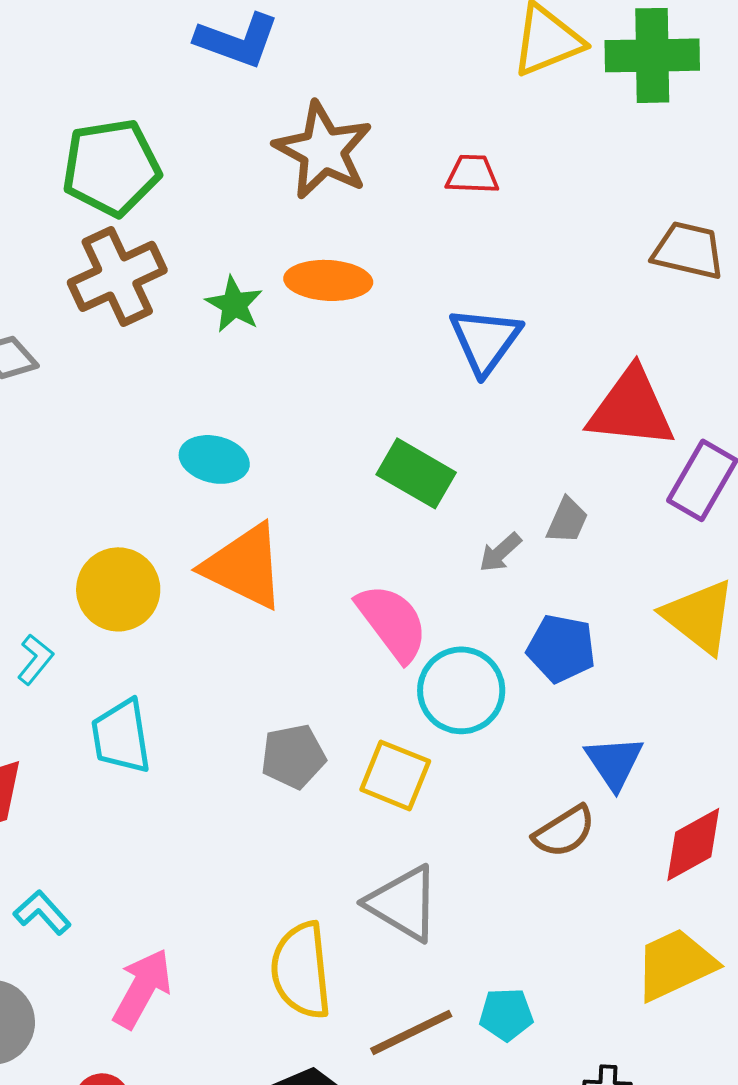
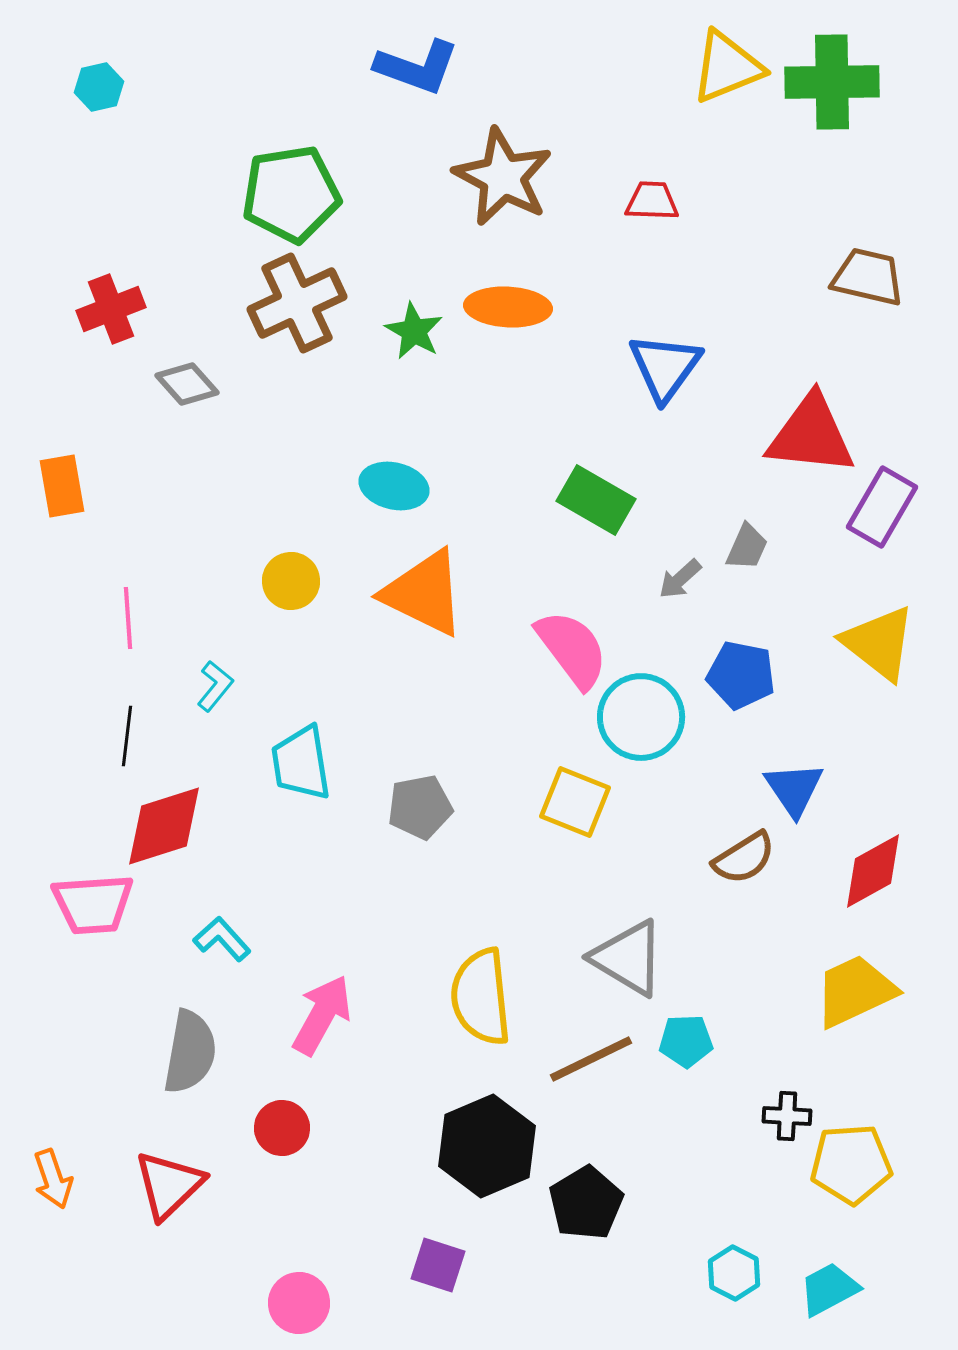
yellow circle: (118, 589) -> (291, 581), moved, size x0.7
gray pentagon: (293, 756) -> (420, 807), moved
gray triangle: (403, 903) -> (628, 958), moved

